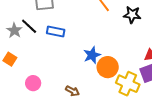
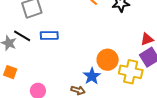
blue star: (92, 55) -> (92, 76), moved

